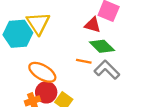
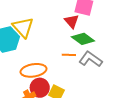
red triangle: (93, 25) -> (72, 21), turned 42
orange ellipse: (42, 72) -> (33, 70), turned -30

